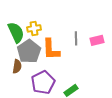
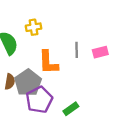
yellow cross: (34, 28) -> (34, 27), moved
gray pentagon: (29, 51) -> (28, 83), moved

